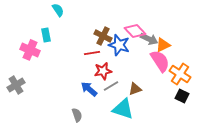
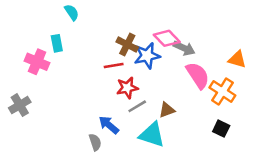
blue star: (119, 45) -> (147, 56), turned -30
orange triangle: (163, 45) -> (237, 59), moved, turned 42
blue arrow: (89, 89) -> (109, 125), moved
black square: (182, 96) -> (221, 129), moved

